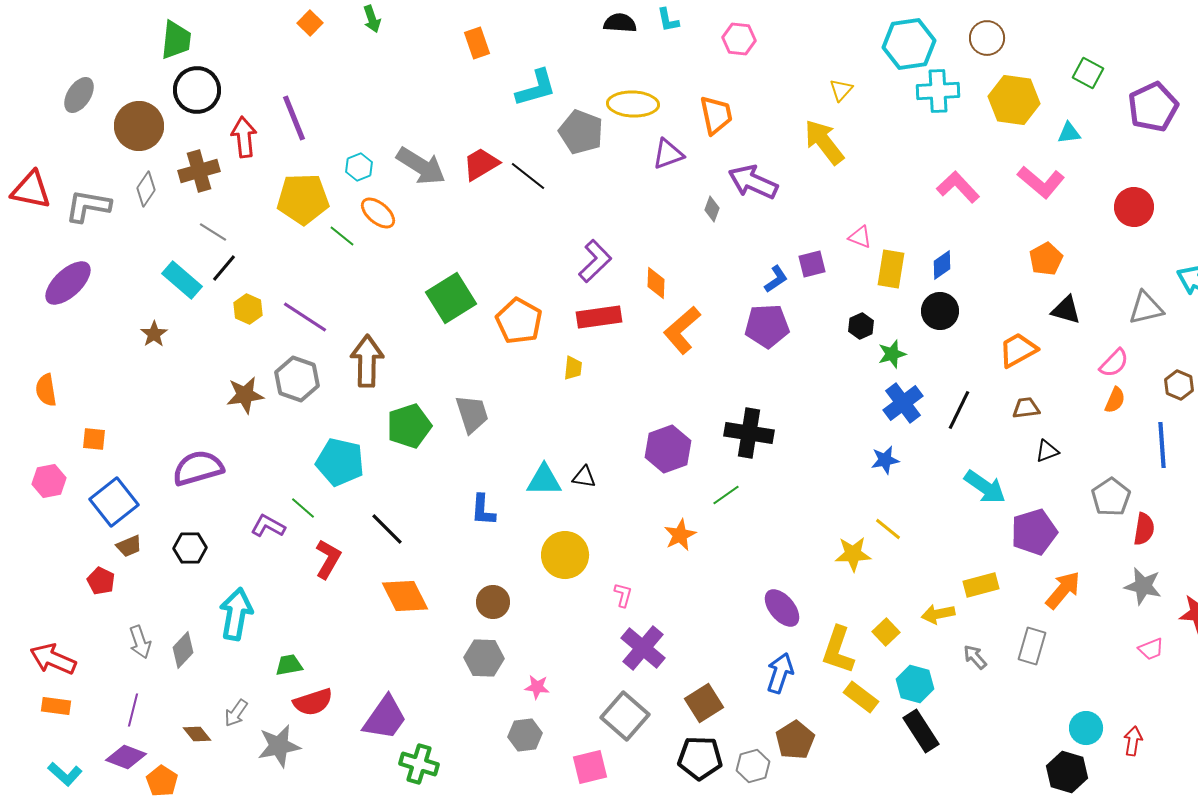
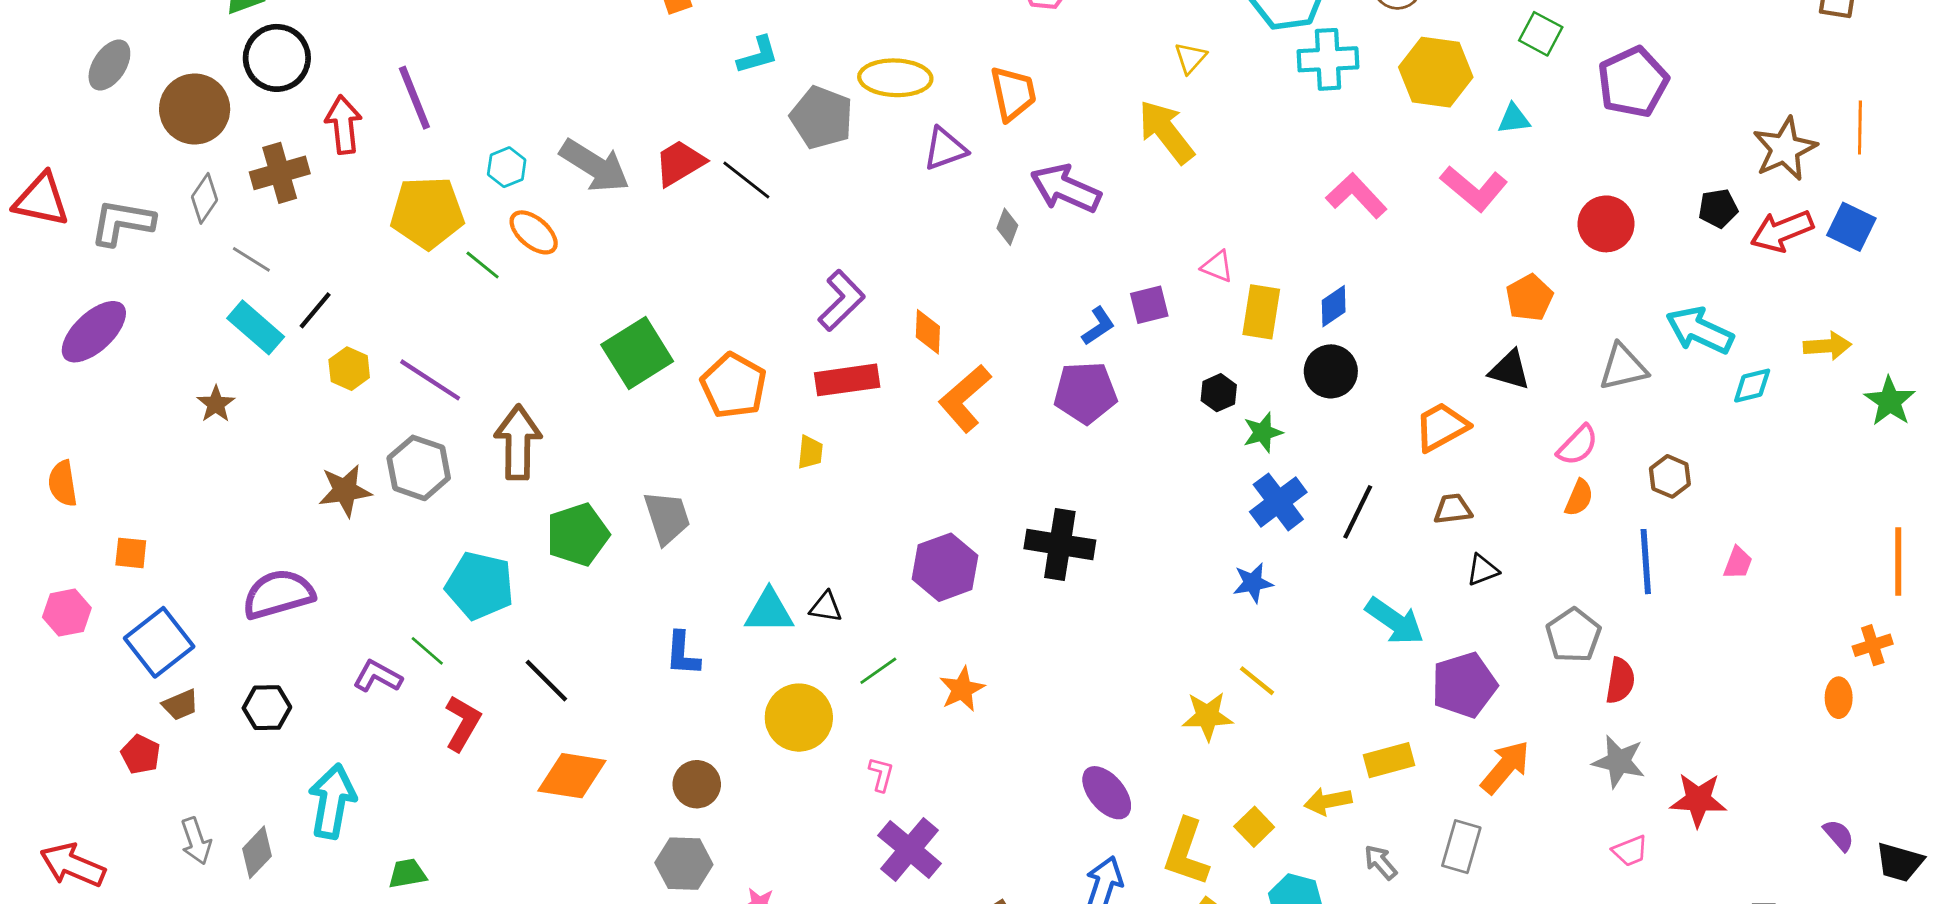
cyan L-shape: (536, 88) -> (758, 55), size x0.7
gray line: (213, 232) -> (251, 259), moved
orange pentagon: (1046, 259) -> (1529, 298), moved
green line: (726, 495) -> (878, 671), moved
orange diamond: (405, 596) -> (572, 776), turned -54

